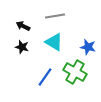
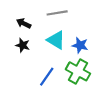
blue star: (88, 47) -> (80, 45), moved

